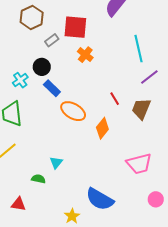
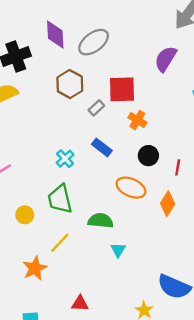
black circle: (42, 67) -> (148, 156), moved
blue rectangle: (52, 88) -> (102, 147), moved
red line: (115, 99) -> (178, 167), turned 48
green semicircle: (38, 179) -> (101, 221), moved, size x1.5

